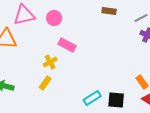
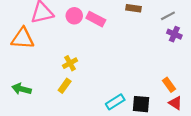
pink rectangle: (67, 45) -> (96, 19), moved

